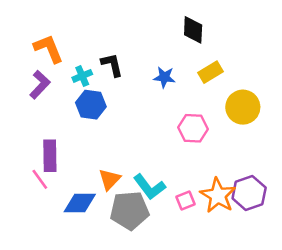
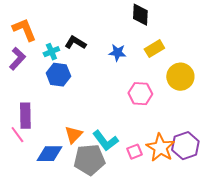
black L-shape: (112, 65) -> (75, 43), turned -45

